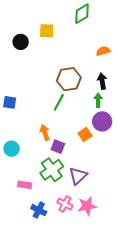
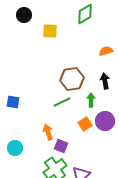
black circle: (21, 42) -> (24, 15), moved
green arrow: (98, 100) -> (91, 100), moved
green line: (59, 102) -> (62, 102), turned 36
orange square: (85, 135) -> (85, 124), moved

